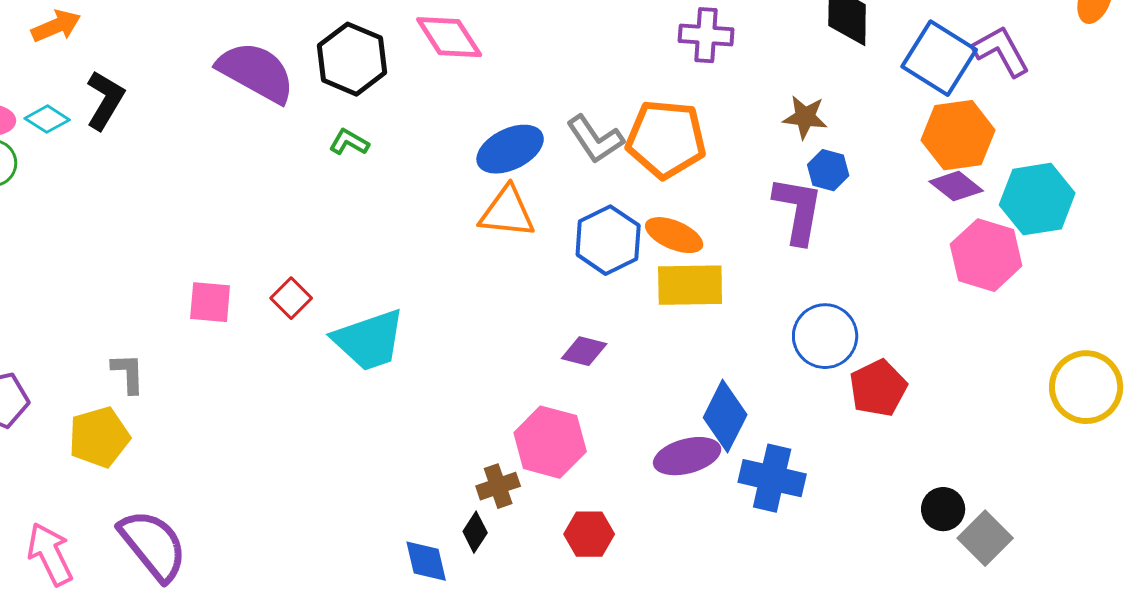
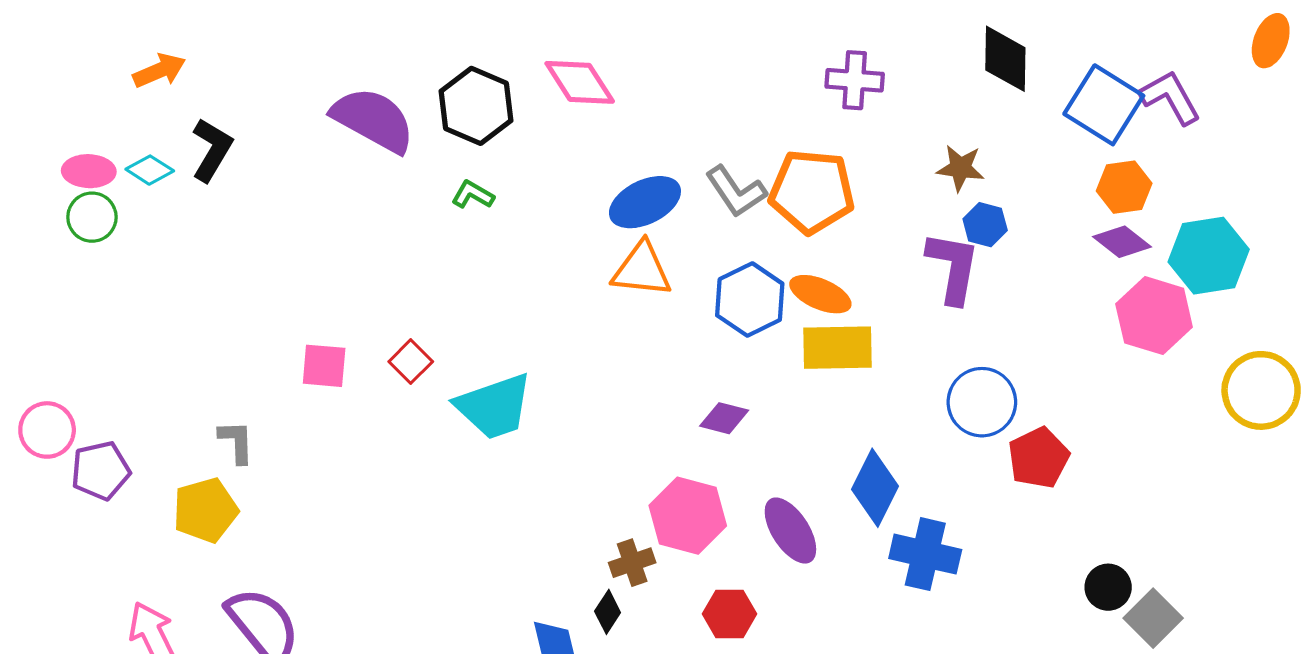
orange hexagon: (958, 135) -> (1124, 187), size x0.7
yellow circle: (1086, 387) -> (1261, 390), moved
purple ellipse: (687, 456) -> (790, 531), moved, turned 72

